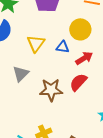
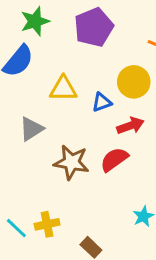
yellow triangle: (36, 43) -> (63, 89), turned 42
blue triangle: (63, 47) -> (102, 102), turned -40

